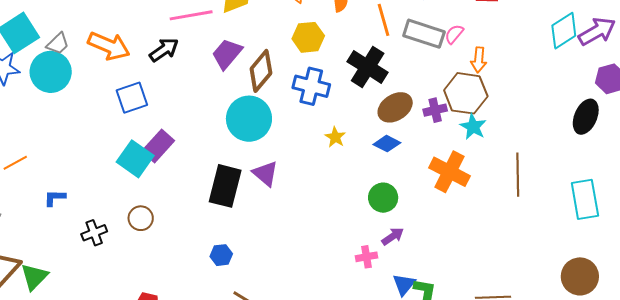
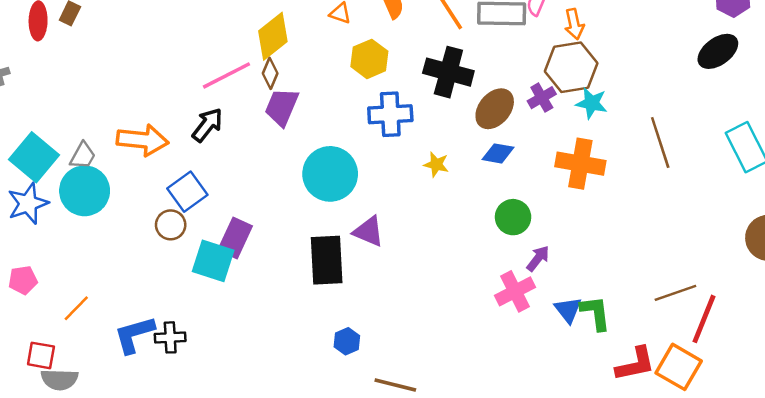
brown diamond: (261, 71) -> (270, 73), moved, size x0.6
black ellipse: (586, 117) -> (718, 51), turned 48
blue L-shape: (55, 198) -> (134, 335), size x1.6
brown circle: (141, 218) -> (171, 225), moved
black cross: (94, 233) -> (170, 337), moved, turned 35
pink cross: (366, 257) -> (515, 291), size x1.5

